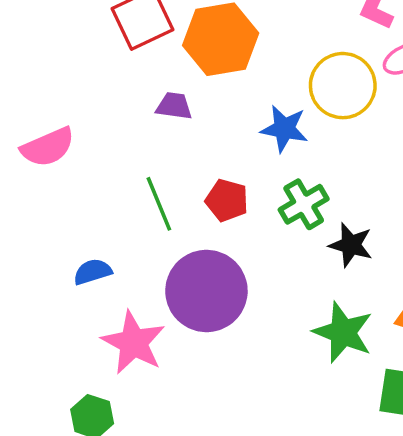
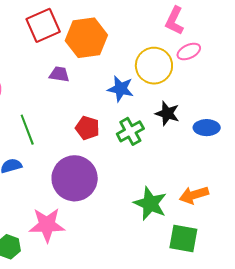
green line: (159, 204) -> (27, 130), moved
black star: (351, 245) -> (167, 113), moved
pink star: (133, 343) -> (47, 225), moved, turned -30

